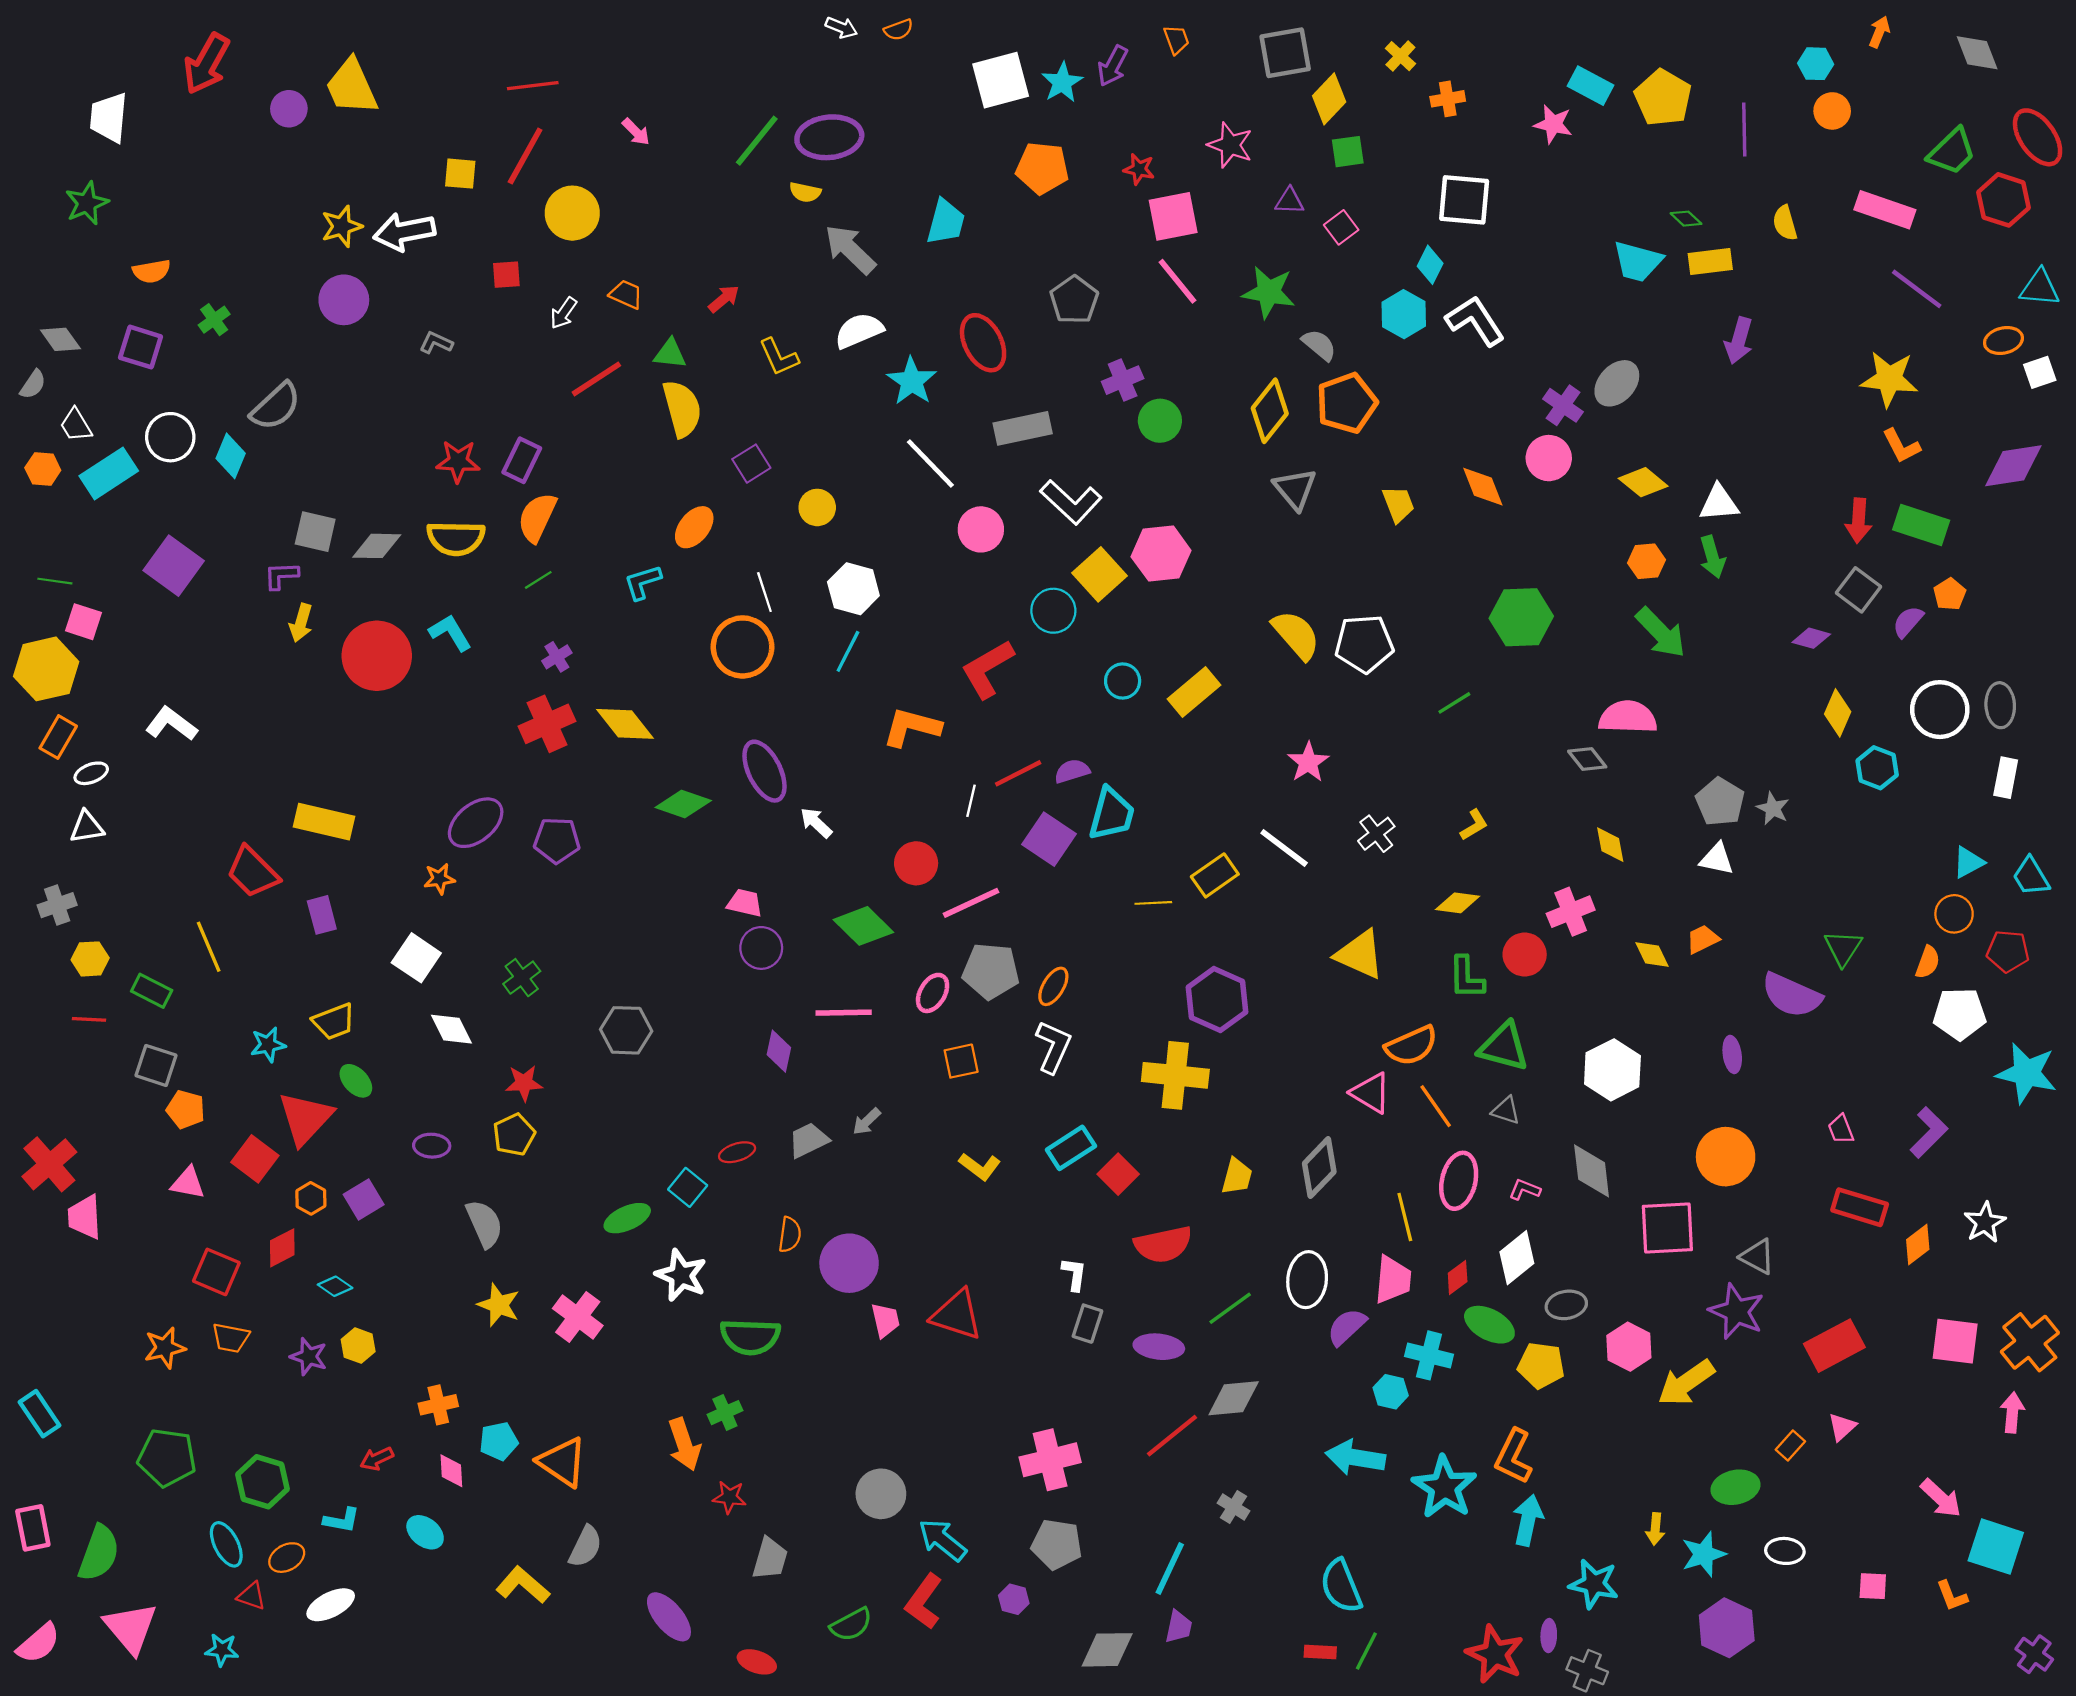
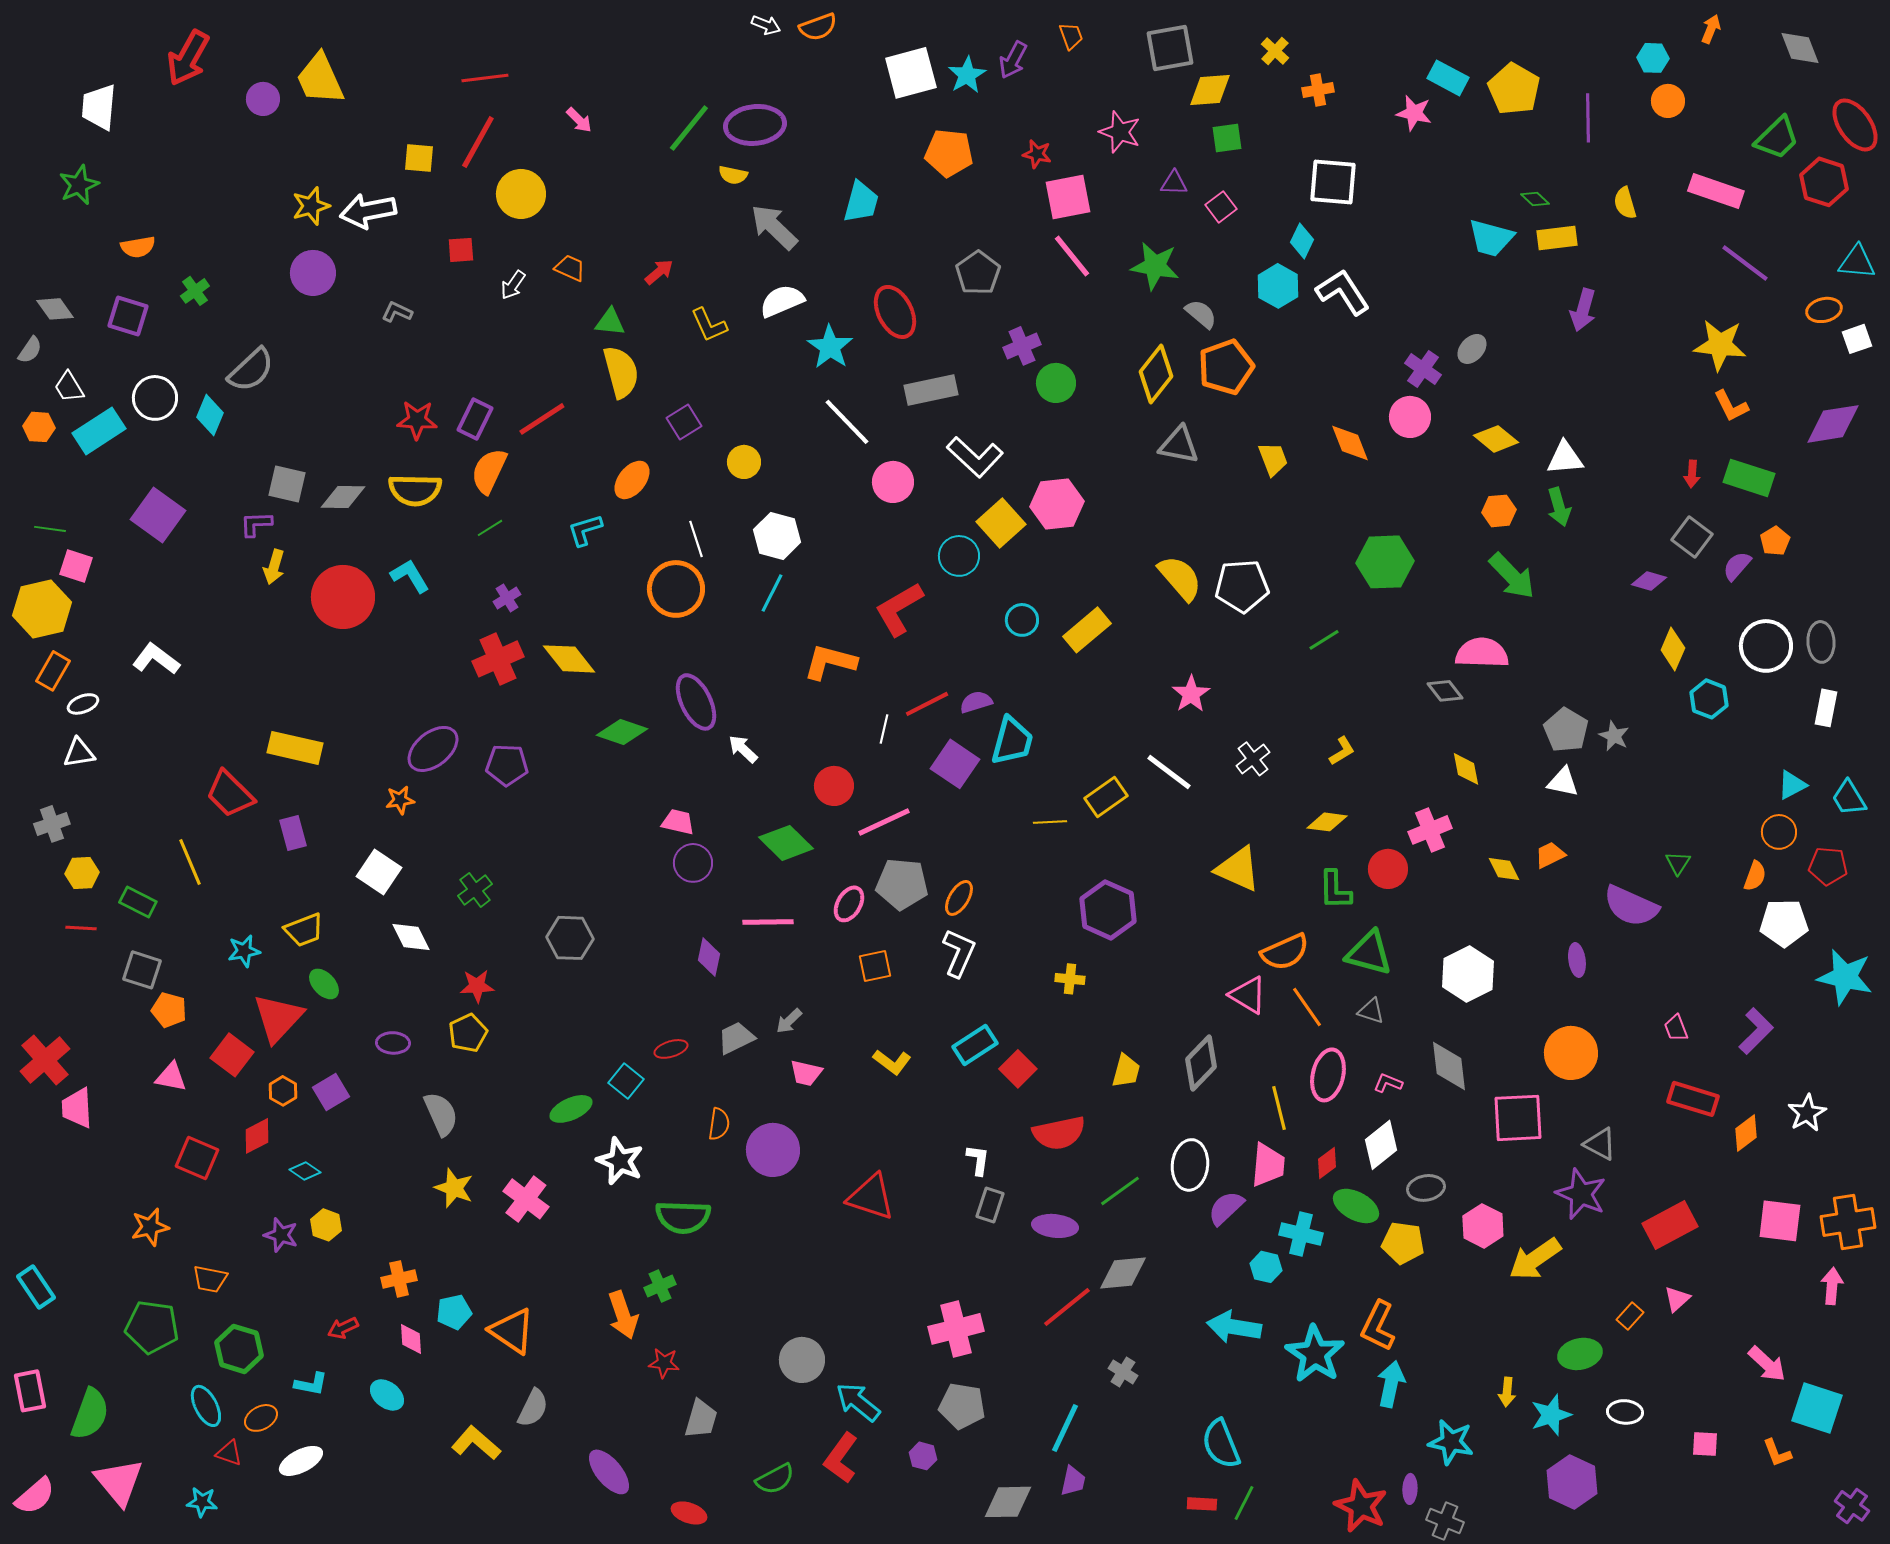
orange semicircle: (898, 30) -> (818, 27), size x1.4
yellow diamond: (1329, 99) -> (1210, 90), turned 42
red line: (596, 379) -> (542, 419), moved
gray ellipse: (1617, 383) -> (1472, 349), size x0.7
gray triangle: (1295, 489) -> (1179, 445), turned -39
red arrow: (1858, 521) -> (1692, 474), size x0.7
green triangle: (1843, 948) -> (1678, 863), size x0.7
yellow cross: (1175, 1075) -> (1070, 979), size x0.5
pink trapezoid: (885, 1320) -> (806, 1073), moved, turned 116
orange trapezoid: (231, 1338) -> (210, 1279), moved
orange cross: (2030, 1342) -> (1848, 1222), turned 30

